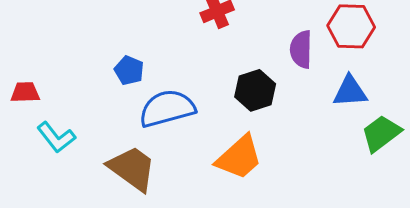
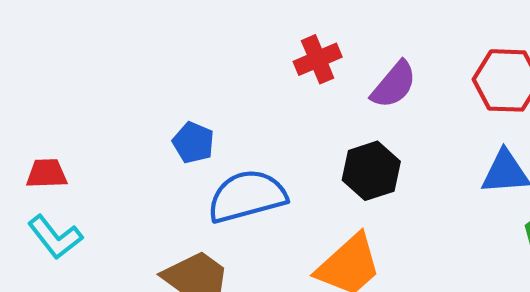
purple semicircle: (301, 49) -> (394, 85), moved, turned -141
cyan L-shape: (56, 137) -> (55, 237), moved

